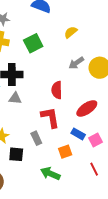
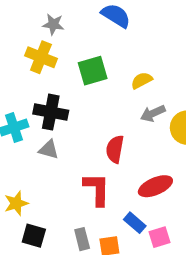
yellow semicircle: (71, 32) -> (142, 80), moved
gray rectangle: (36, 138) -> (82, 239), moved

